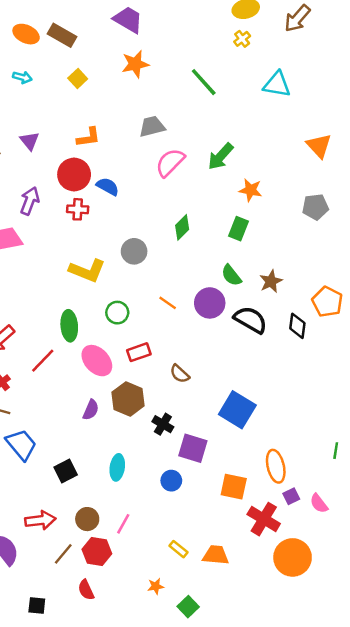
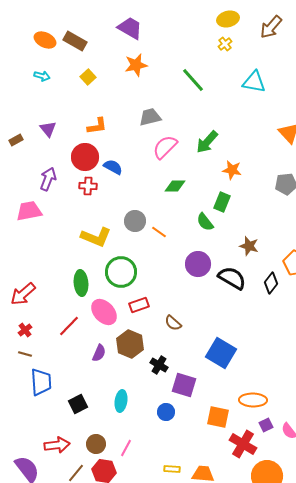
green diamond: (182, 227) -> (175, 186), moved, turned 45
green semicircle: (231, 275) -> (205, 222), moved
brown star: (271, 281) -> (249, 246), turned -30
orange line: (168, 303) -> (159, 232), moved
green circle: (117, 313) -> (121, 272), size x1.6
black diamond: (297, 326) -> (271, 283), turned 30
red line: (43, 361) -> (69, 326), moved
blue trapezoid: (21, 445) -> (41, 382), turned 36
orange ellipse: (276, 466) -> (253, 400), turned -76
yellow rectangle: (178, 549) -> (172, 469), turned -35

